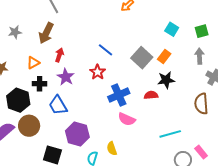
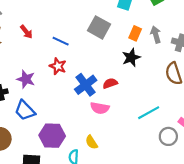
red arrow: (59, 55) -> (26, 32), moved, turned 136
gray arrow: (199, 56) -> (156, 35), moved
orange rectangle: (164, 57) -> (135, 33), moved
gray square: (142, 58) -> (99, 27), moved
red semicircle: (151, 95) -> (110, 83), moved

